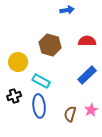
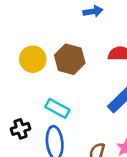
yellow circle: (18, 62) -> (33, 59), moved

